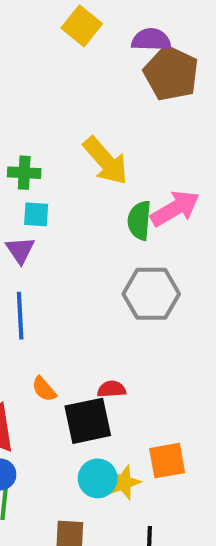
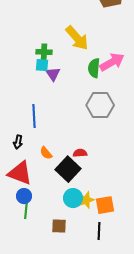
green cross: (24, 173) -> (44, 52), moved
purple triangle: (20, 250) -> (53, 74), moved
black square: (88, 421) -> (68, 169), turned -35
orange square: (167, 461) -> (105, 205), moved

